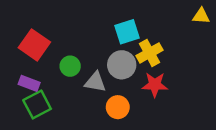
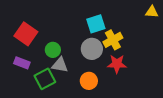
gray triangle: (95, 82) -> (60, 65), moved
green square: (37, 104) -> (45, 79), moved

